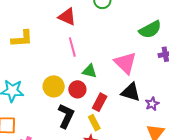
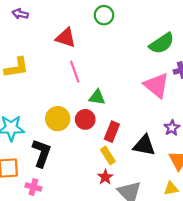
pink triangle: (125, 63) -> (156, 85), moved
black triangle: (131, 92) -> (144, 145), moved
black L-shape: (66, 116) -> (42, 153), moved

